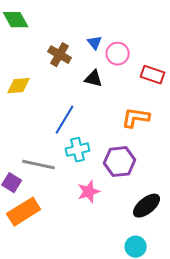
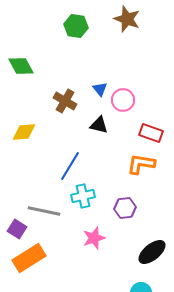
red rectangle: (153, 75) -> (151, 133), moved
purple hexagon: (120, 162) -> (125, 208), size x0.7

